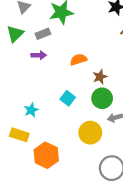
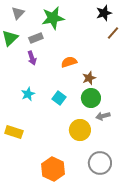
purple arrow: (39, 55) -> (32, 58), turned 72
cyan star: (31, 110) -> (28, 94), moved
orange hexagon: (46, 155) -> (53, 169), moved

